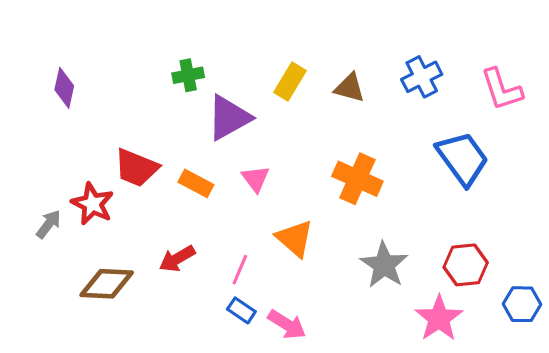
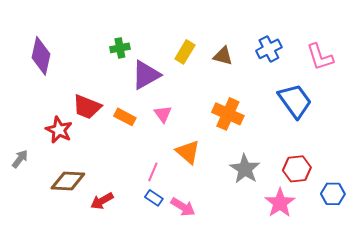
purple diamond: (64, 88) -> (41, 56), size x1.5
gray arrow: (49, 224) -> (20, 159), moved
red arrow: (177, 259) -> (102, 201), moved

